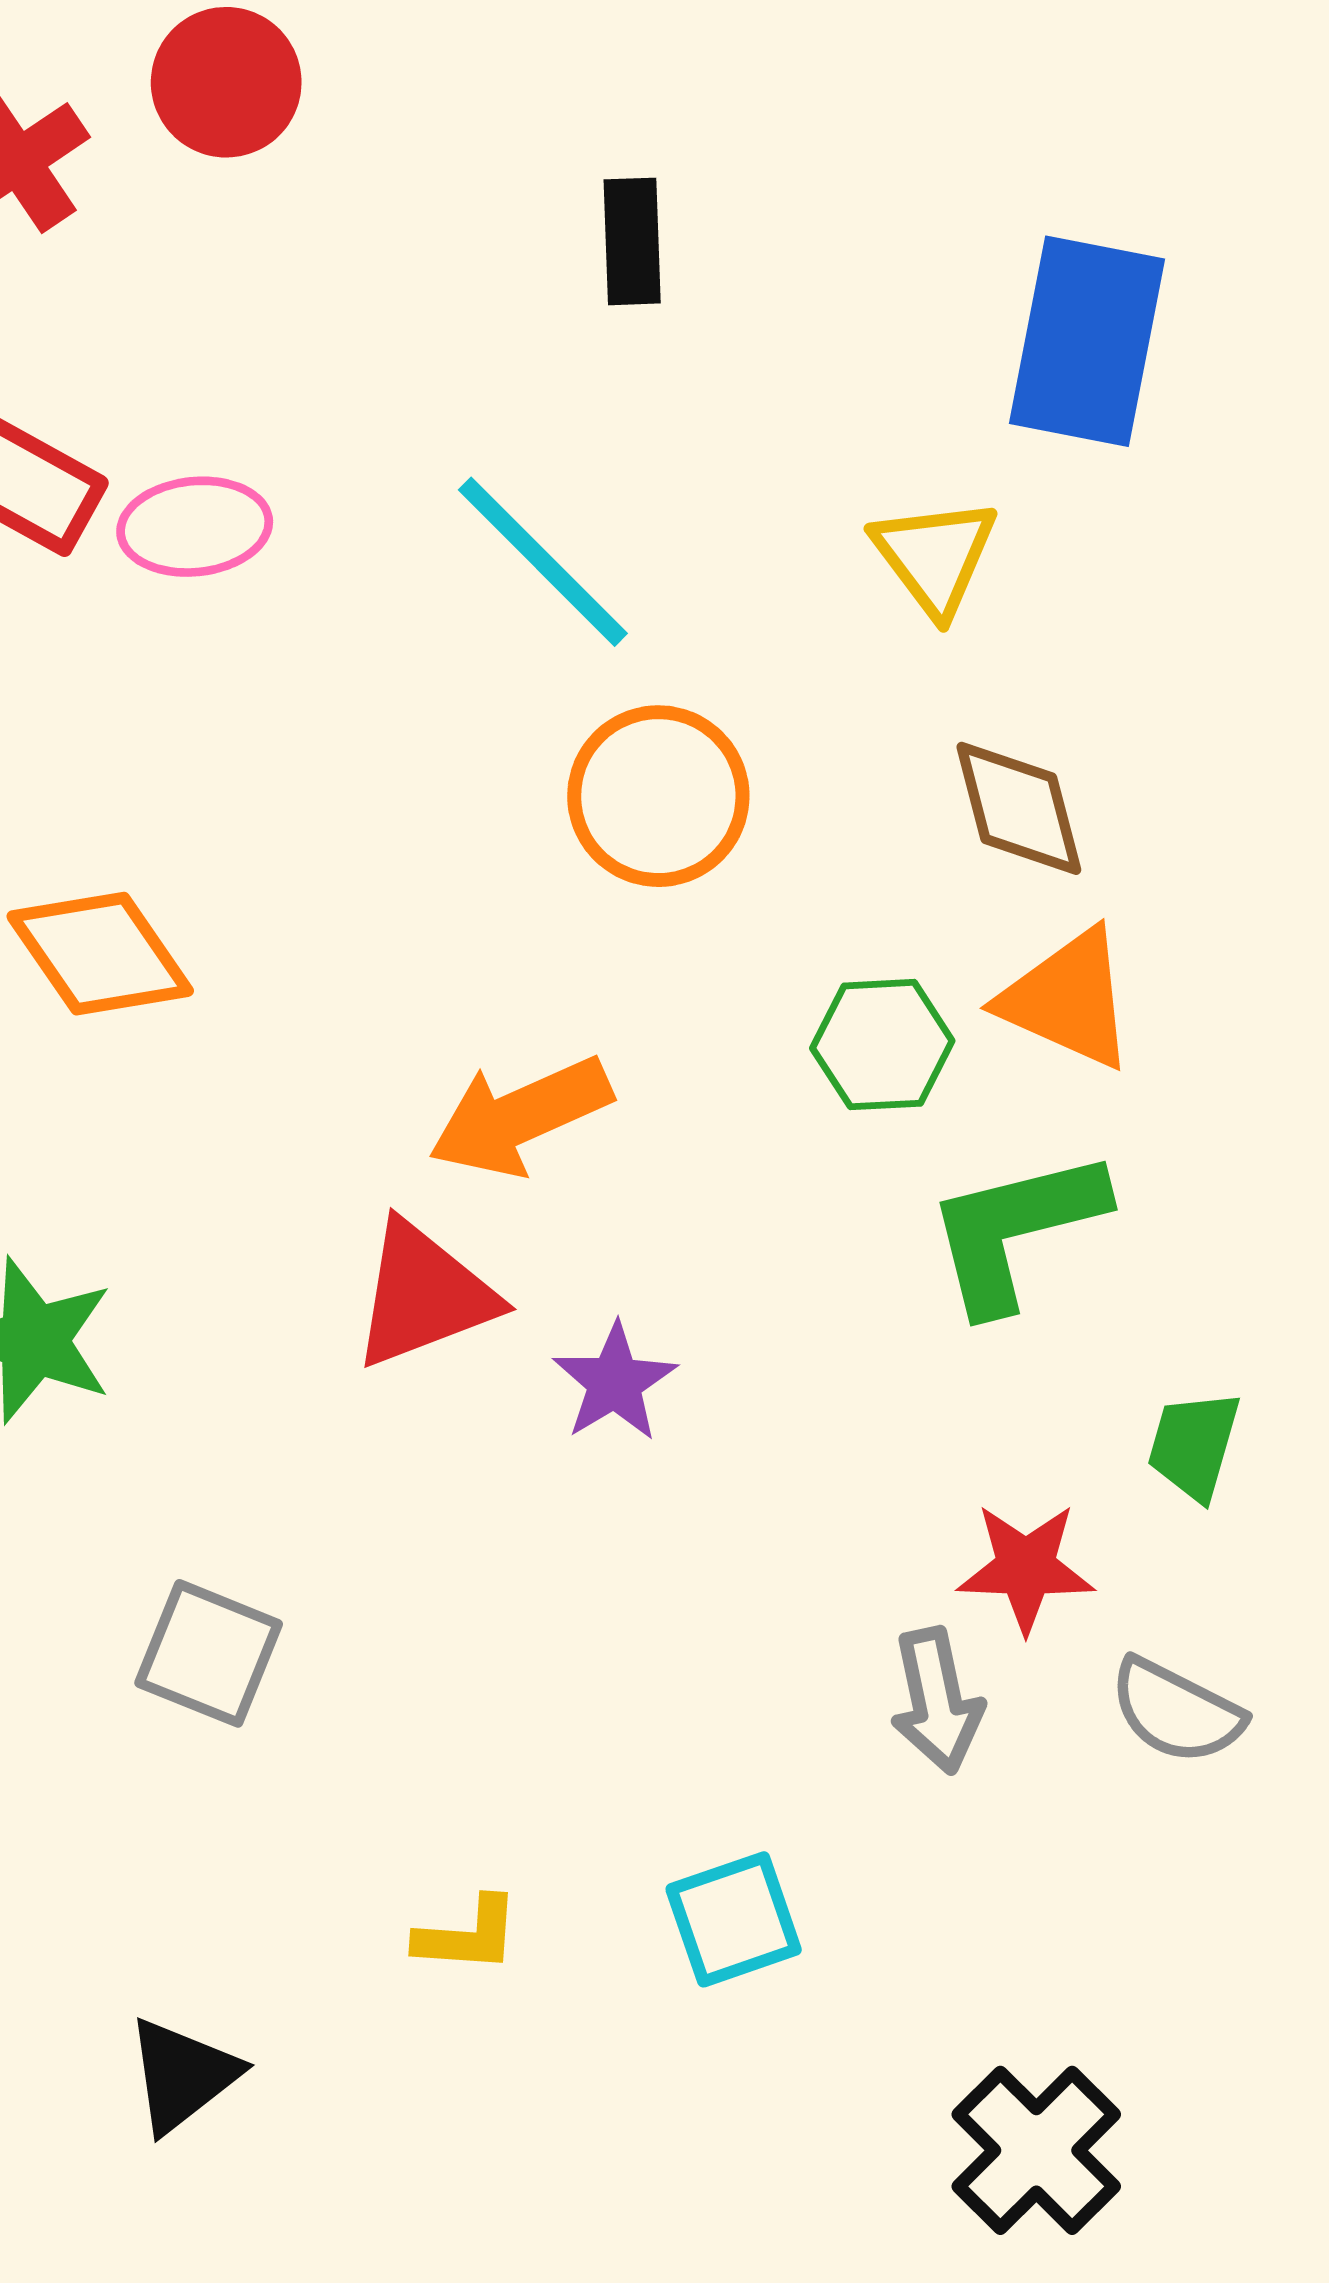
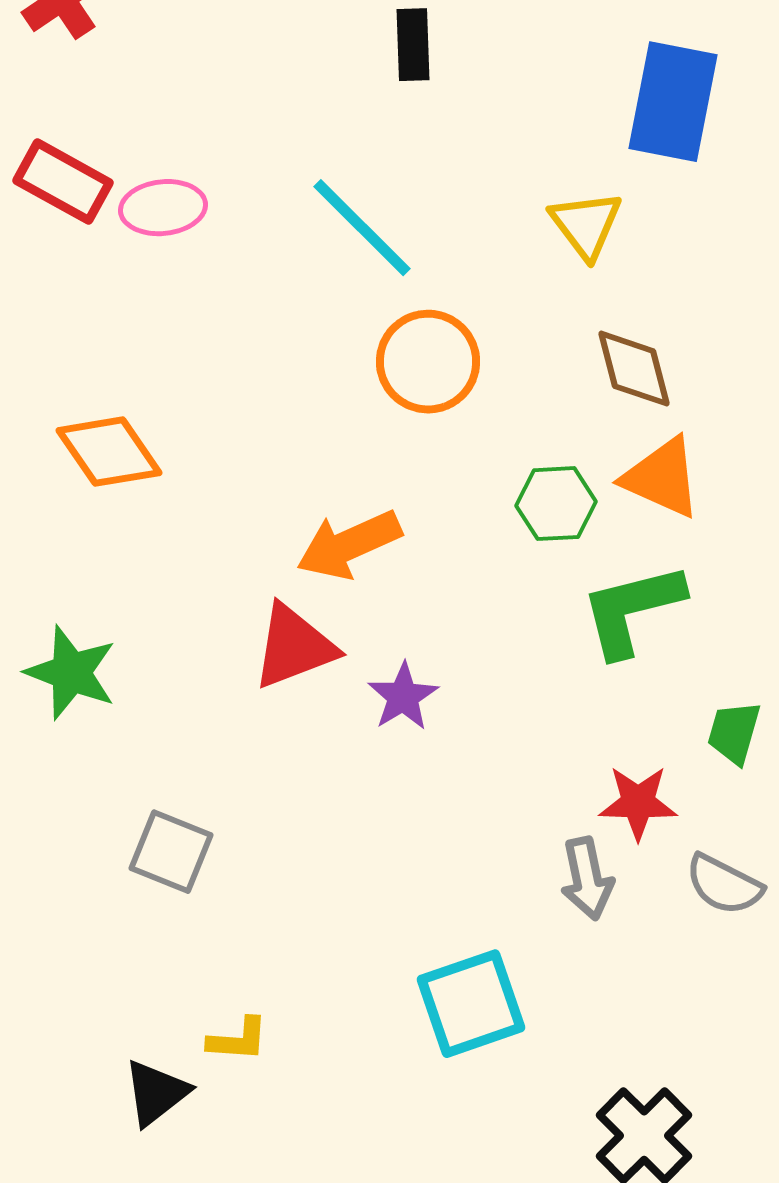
cyan square: (734, 1919) -> (471, 1004), size x1.4
yellow L-shape: (468, 1935) -> (238, 1040), moved

